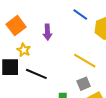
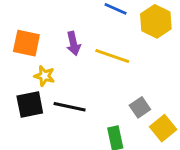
orange square: (16, 26) -> (26, 43), turned -30
yellow line: (85, 61) -> (112, 56), moved

